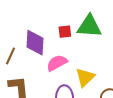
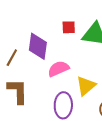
red square: (65, 32) -> (69, 27), moved

